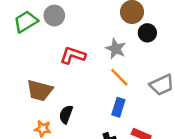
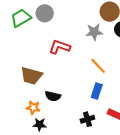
gray star: (116, 49) -> (94, 32), moved, turned -30
black semicircle: (66, 114) -> (53, 96), turned -98

